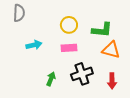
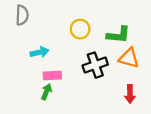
pink rectangle: (69, 48) -> (52, 75), moved
black cross: (82, 74) -> (95, 65), moved
green arrow: (51, 79) -> (46, 92), moved

